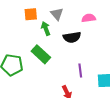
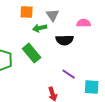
green arrow: (46, 29) -> (40, 28), turned -88
purple line: (80, 71) -> (69, 74), turned -56

